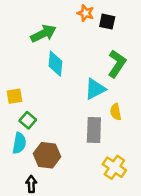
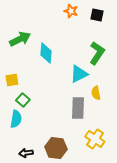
black square: (107, 22) -> (97, 15), moved
green arrow: (43, 34) -> (20, 39), moved
brown hexagon: (47, 155) -> (56, 148), moved
black arrow: (31, 184) -> (26, 153), turned -96

